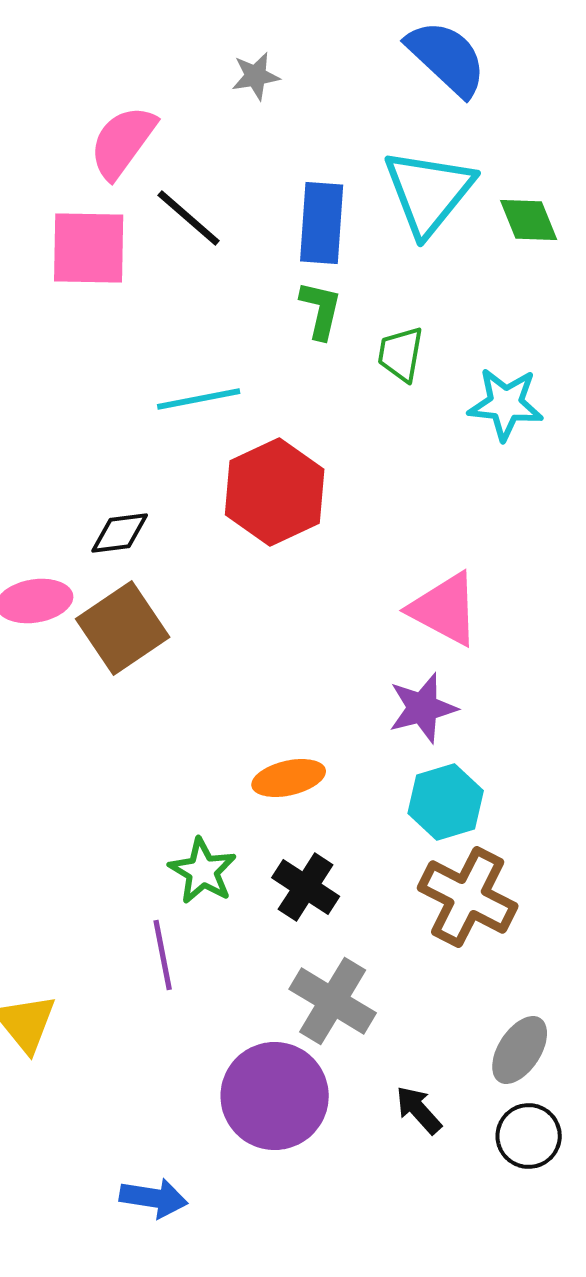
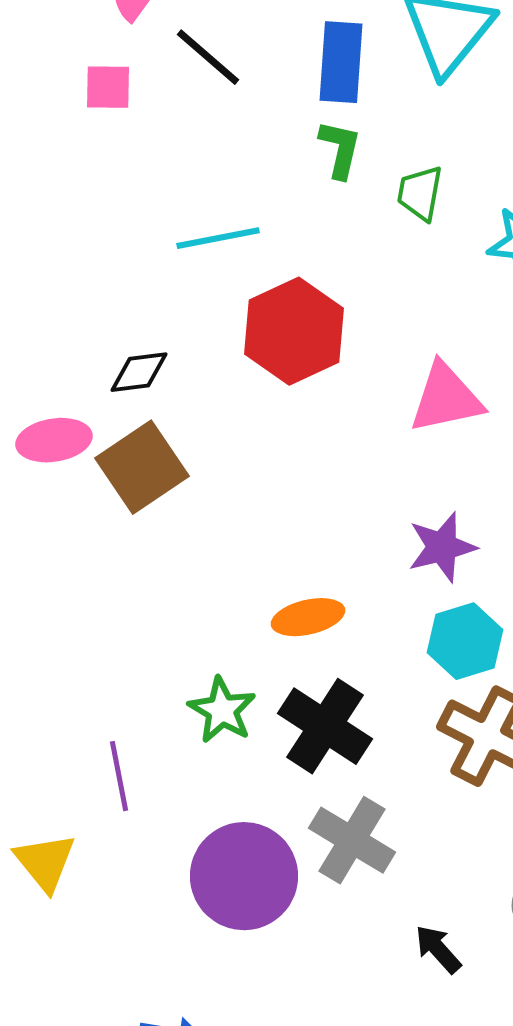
pink square: (89, 248) -> (108, 87), size x0.6
pink triangle: (445, 609) -> (446, 398), moved, turned -40
black cross: (306, 887) -> (325, 726), size x1.4
purple line: (163, 955) -> (119, 776), moved
purple circle: (275, 1096) -> (244, 876), moved

